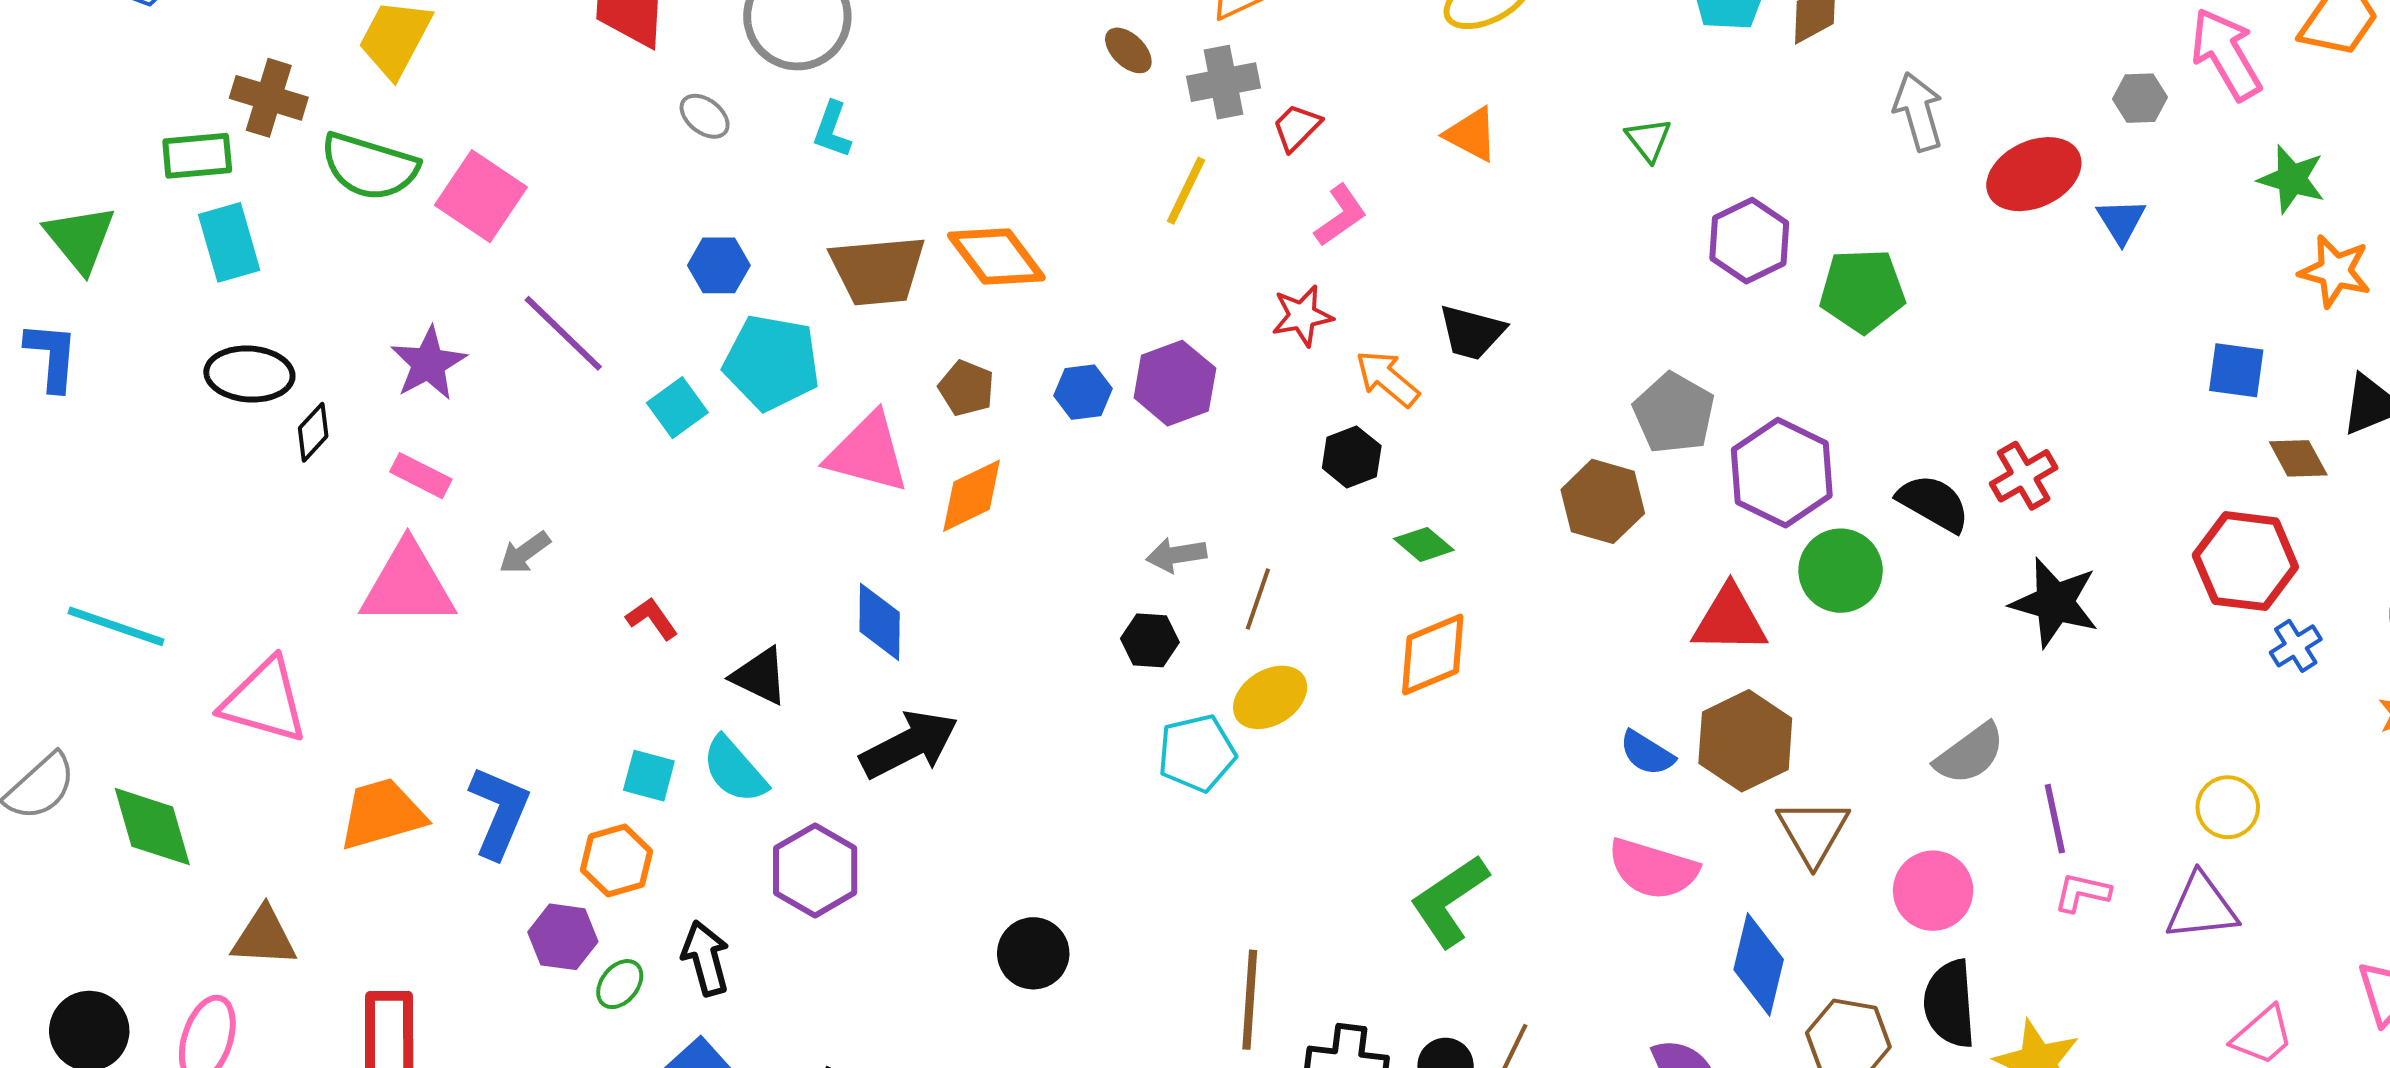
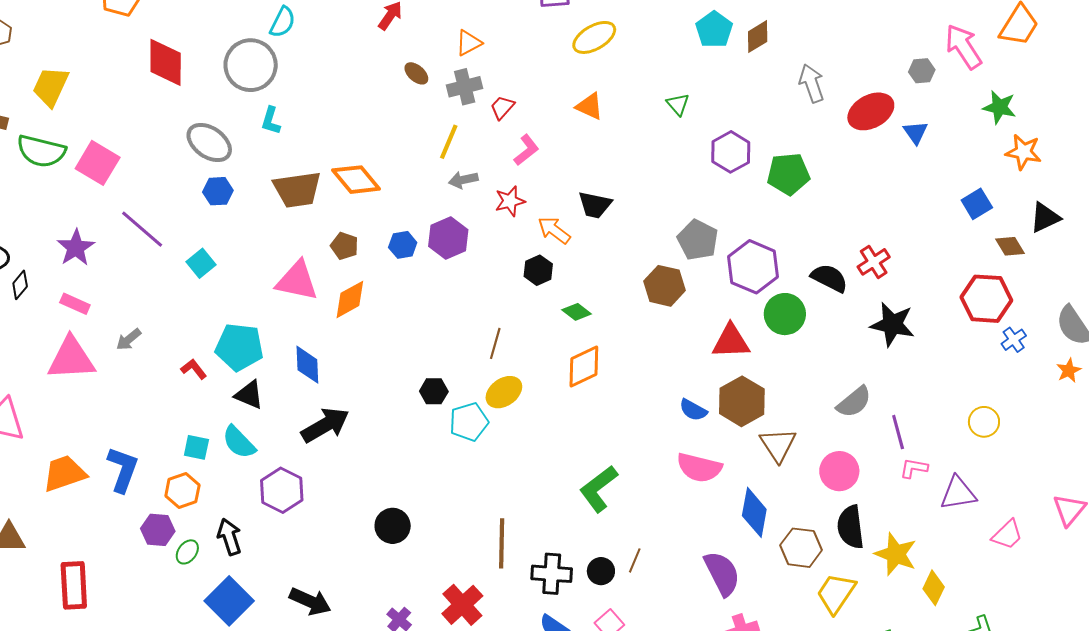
gray ellipse: (705, 116) -> (209, 142), moved, size x1.8
cyan pentagon: (772, 363) -> (239, 347), moved
blue square: (2236, 370) -> (977, 204), turned -36
gray arrow: (1176, 555) -> (463, 180), moved
black hexagon: (1150, 640) -> (434, 391), moved
purple triangle: (2202, 907) -> (958, 493), moved

